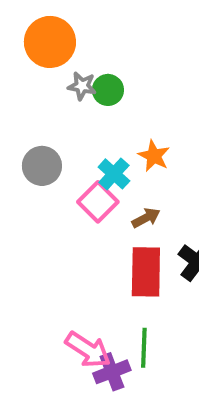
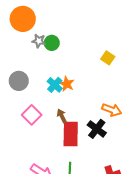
orange star: (154, 156) -> (67, 84), moved
pink square: (98, 202) -> (32, 115), moved
brown arrow: (146, 218) -> (62, 116), moved, turned -88

